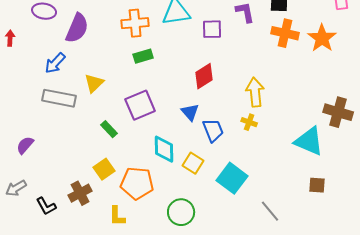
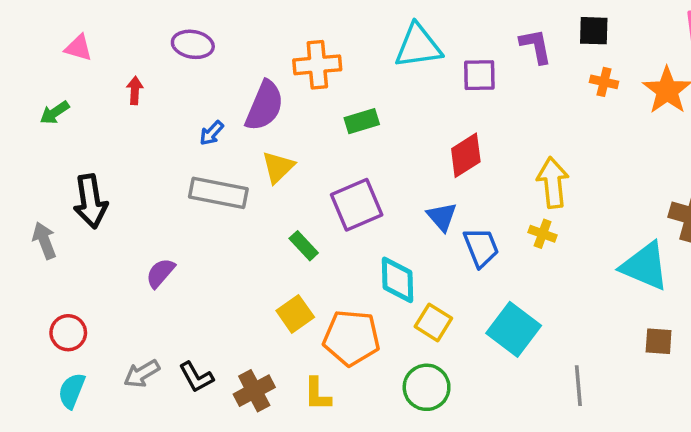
orange cross: (135, 23) -> (317, 65), moved
purple semicircle: (77, 28) -> (264, 106), moved
orange cross: (285, 33) -> (604, 82), size x0.6
blue arrow: (55, 63) -> (212, 133), size x0.7
yellow square: (193, 163) -> (433, 322), moved
gray arrow: (16, 188) -> (142, 374), moved
brown cross: (80, 193) -> (254, 391), moved
gray line: (270, 211) -> (578, 386), turned 35

